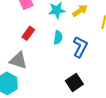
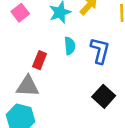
red rectangle: (28, 33) -> (40, 60), moved

